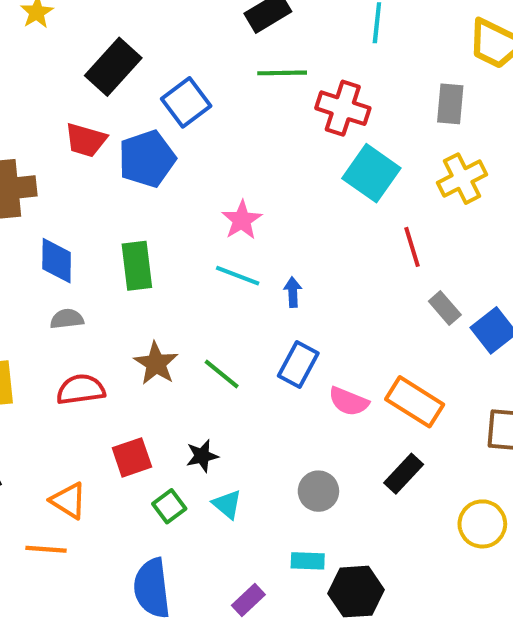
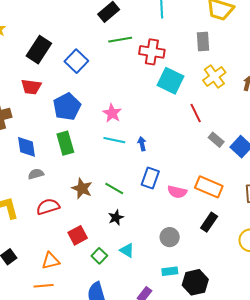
blue pentagon: (147, 159) -> (67, 107), moved
black star: (202, 456) -> (116, 218), moved
orange triangle: (68, 501) -> (51, 261), turned -36

